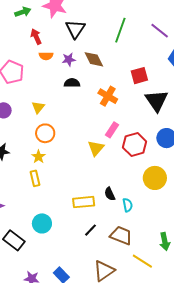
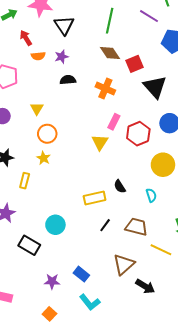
brown diamond: (94, 59) -> (110, 53), moved
yellow rectangle: (35, 178) -> (25, 181), moved, turned 35
cyan semicircle: (128, 205) -> (151, 195), moved

